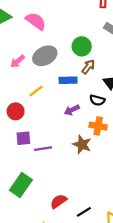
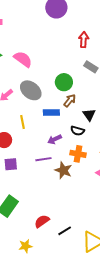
gray ellipse: (45, 56) -> (31, 90), turned 65
yellow line: (36, 91) -> (23, 122), turned -64
purple line: (43, 149) -> (43, 159), moved

